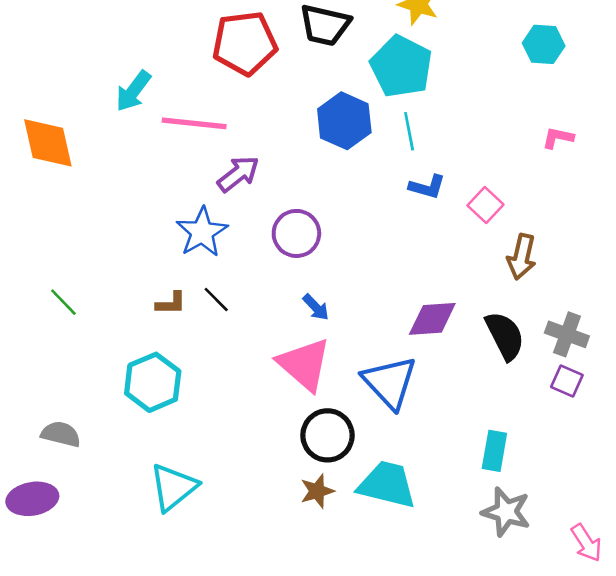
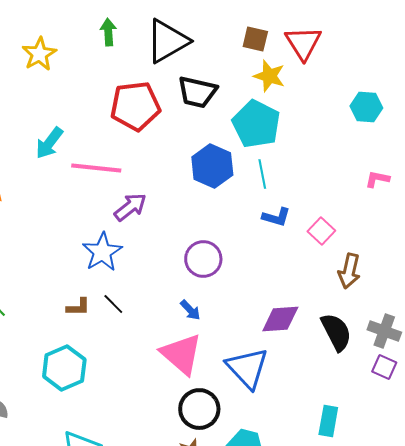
purple circle: (296, 233) -> (203, 259), moved

